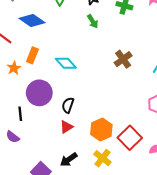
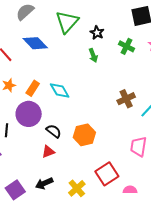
orange rectangle: (32, 55) -> (33, 88), moved
brown cross: (123, 59) -> (126, 99), moved
black semicircle: (68, 105) -> (54, 131), turned 98
orange hexagon: (101, 129) -> (84, 135), moved

